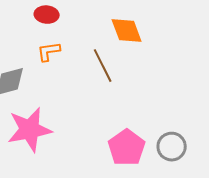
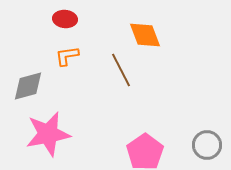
gray circle: (172, 147) -> (207, 145), moved

